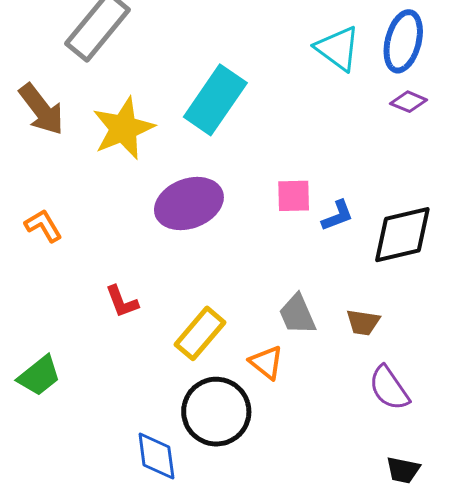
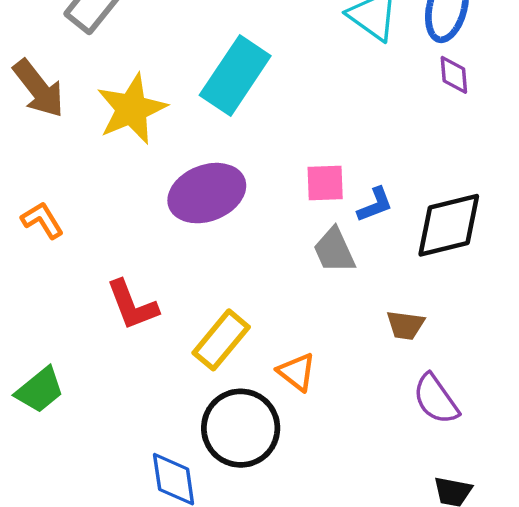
purple diamond: (409, 102) -> (454, 75), turned 63
red L-shape: (122, 302) -> (132, 305), size x1.4
gray trapezoid: (297, 314) -> (334, 250), moved

